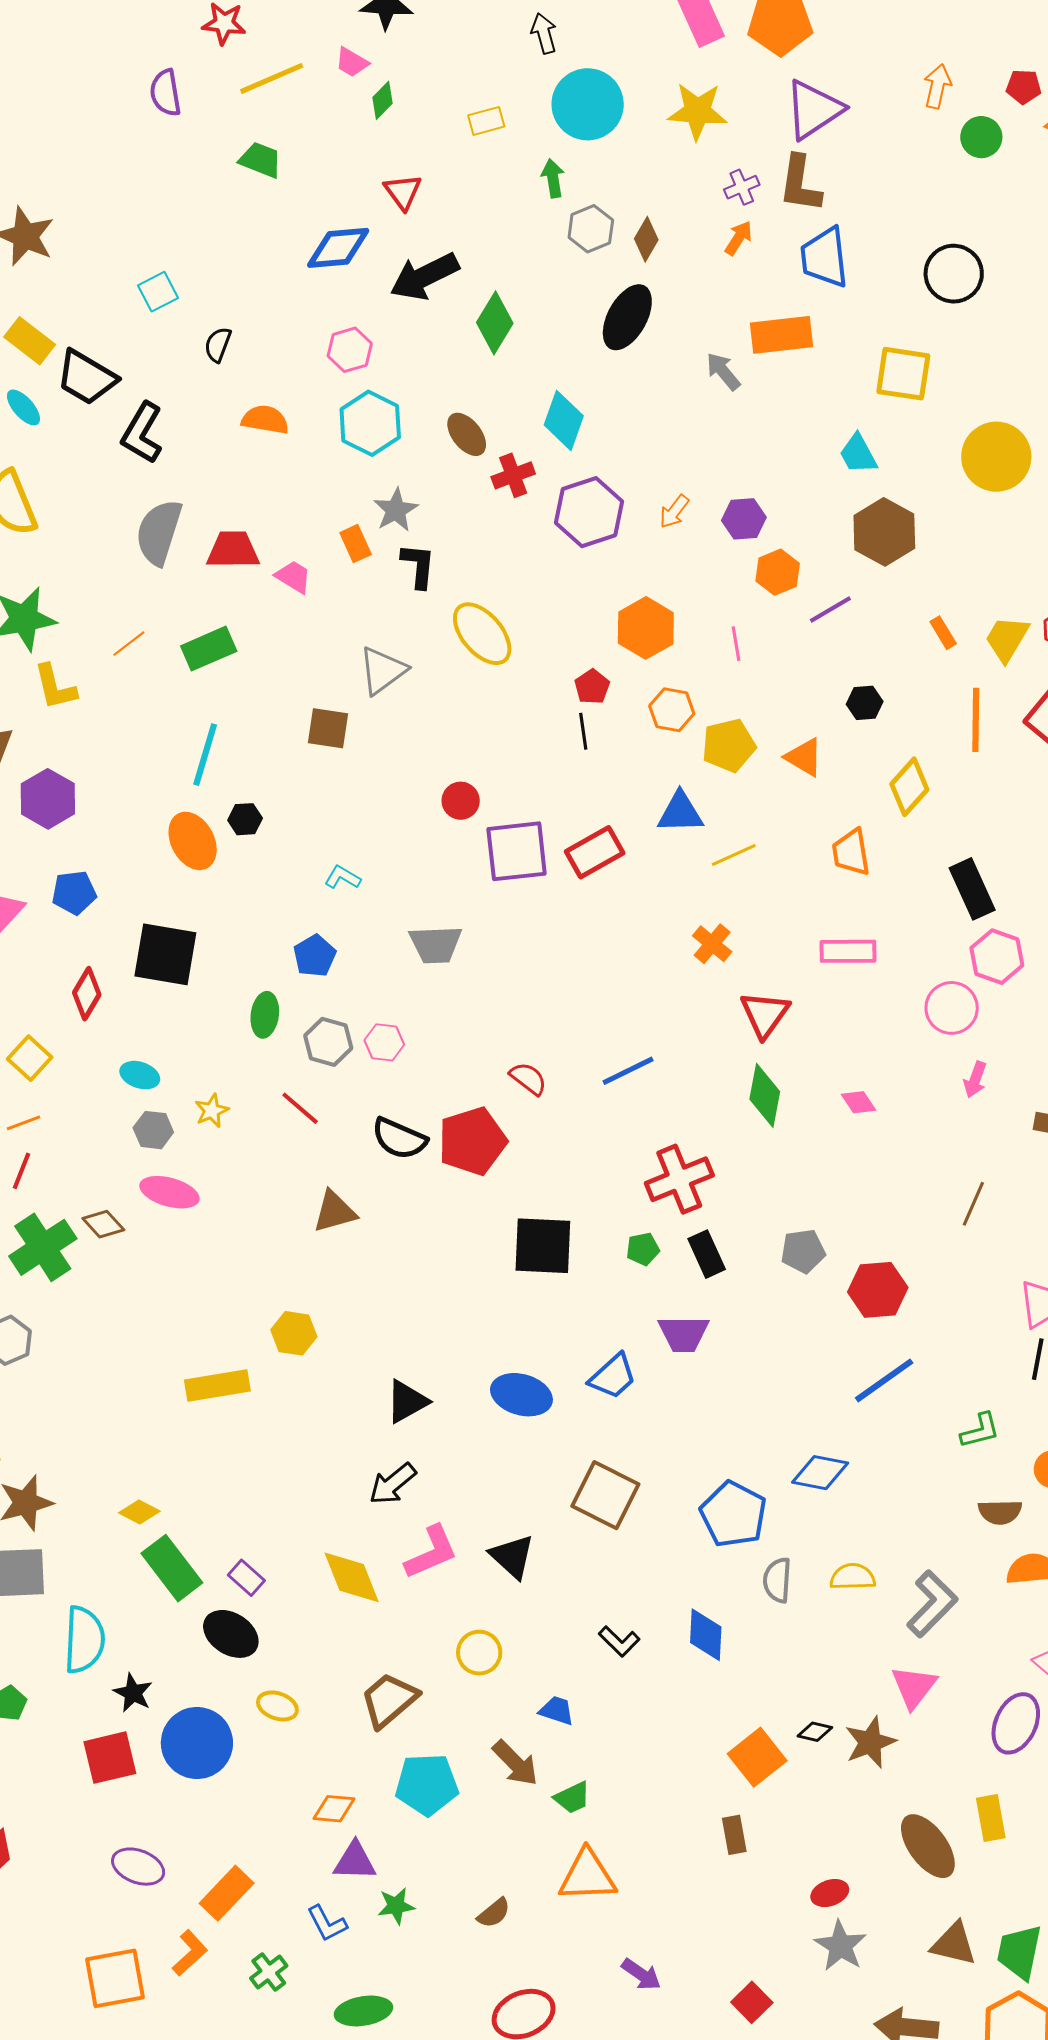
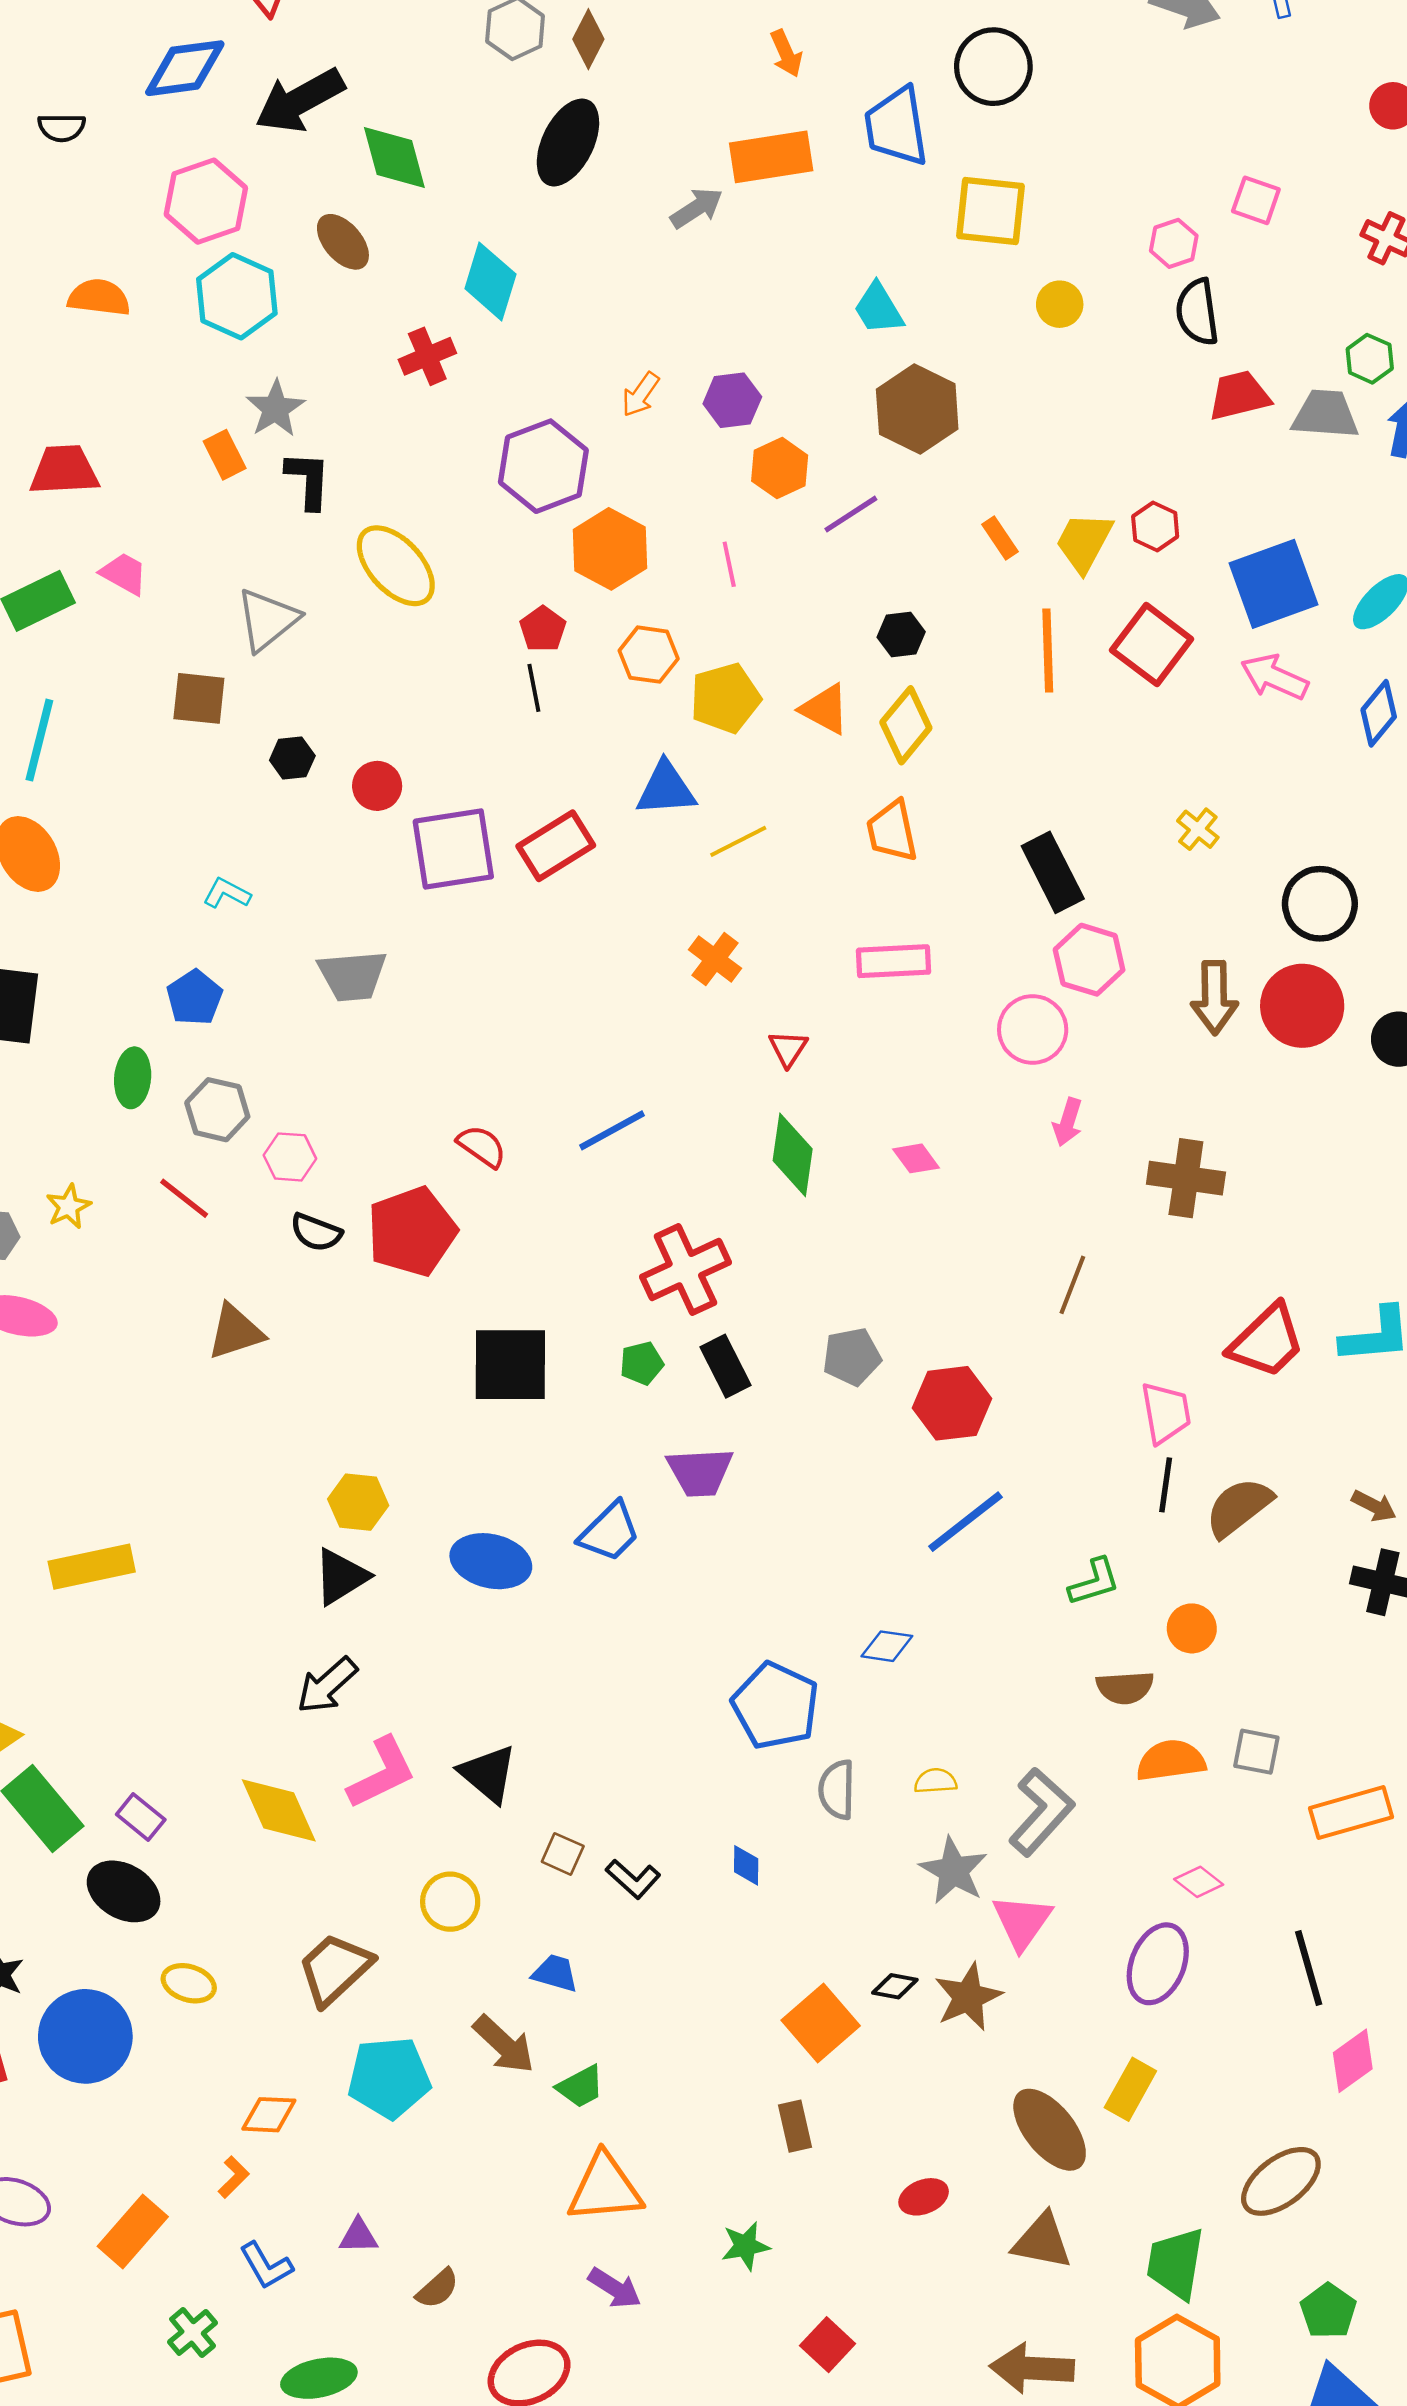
orange arrow: (739, 238) -> (786, 53), moved, turned 126
blue trapezoid: (824, 257) -> (896, 126), moved
green diamond: (495, 323) -> (394, 158), turned -44
black semicircle: (218, 345) -> (62, 127), moved, turned -108
pink hexagon: (350, 350) -> (206, 201), size x1.4
gray arrow: (723, 371) -> (697, 208), turned 99
yellow square: (903, 374) -> (991, 211), moved
brown ellipse: (467, 434) -> (343, 242), moved
yellow circle: (996, 457) -> (1060, 304), size x0.5
purple hexagon: (589, 512) -> (543, 466), moved
pink trapezoid: (293, 577) -> (124, 574), moved
yellow diamond: (909, 787) -> (906, 725), moved
black hexagon: (245, 819) -> (292, 758), moved
red triangle: (765, 1014) -> (788, 1048), size x0.6
pink hexagon: (384, 1042) -> (290, 1157), moved
black semicircle: (399, 1139) -> (316, 1232), size x0.7
yellow hexagon: (294, 1333) -> (358, 1502), moved
blue diamond: (820, 1473) -> (887, 1646), size x0.7
brown square: (605, 1495) -> (563, 1854), moved, size x0.5
yellow semicircle: (853, 1577) -> (936, 1781), size x0.7
blue diamond: (706, 1635) -> (746, 1865), size x0.6
yellow rectangle: (991, 1818) -> (1130, 2089), turned 42
purple triangle: (355, 1861) -> (358, 2236), moved, size x0.7
green star: (396, 1906) -> (745, 2246), moved
brown semicircle: (494, 1913) -> (437, 2289), moved
brown triangle: (954, 1944) -> (1042, 2241), moved
gray star: (840, 1946) -> (953, 1871), moved
orange L-shape: (190, 1953) -> (234, 2177), moved, size x0.7
purple arrow: (641, 1974) -> (615, 2288), moved

